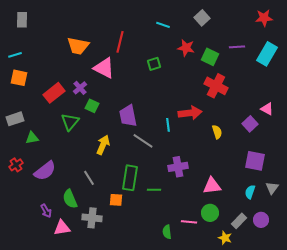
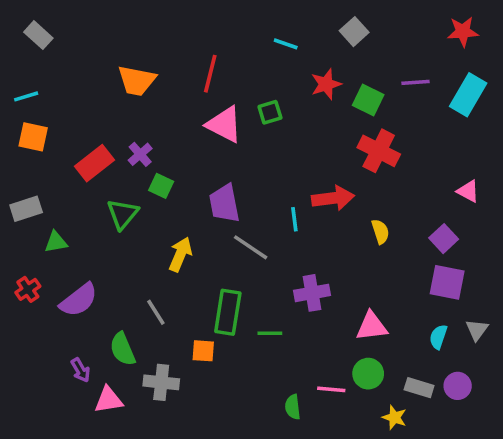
gray rectangle: (22, 20) -> (38, 35), turned -49
red star: (186, 48) -> (326, 84), turned -30
pink triangle: (104, 68) -> (224, 125), moved
purple square: (250, 124) -> (444, 239), moved
gray rectangle: (239, 221) -> (419, 388), turned 63

